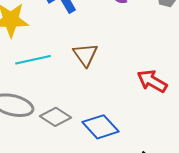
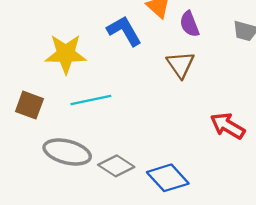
brown triangle: (85, 55) -> (181, 65), moved

